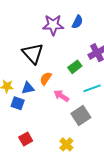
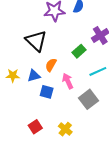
pink arrow: (61, 96) -> (68, 81), turned 35
blue square: (18, 103) -> (47, 92), moved
yellow cross: (66, 144) -> (65, 129), moved

